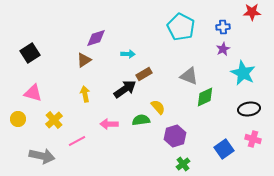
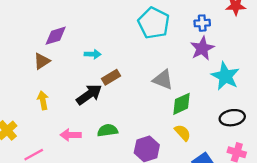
purple star: (223, 49) -> (202, 48), size x1.5
yellow semicircle: (158, 107) -> (183, 133), moved

